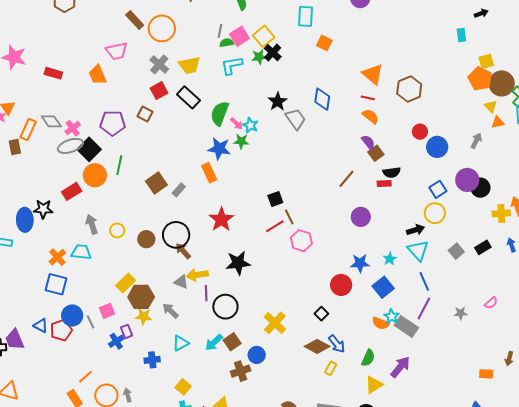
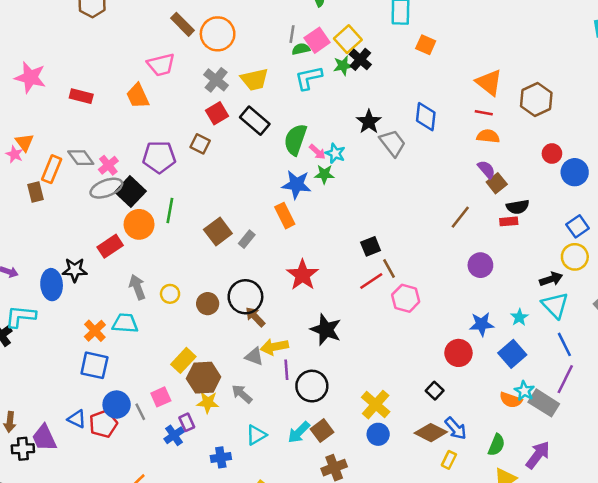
orange semicircle: (370, 116) -> (488, 136), turned -30
black star: (238, 263) -> (326, 330), turned 30
blue circle: (257, 355) -> (378, 434), moved

